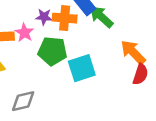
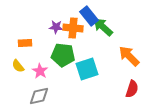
pink star: (24, 33) -> (40, 71), moved
red semicircle: (140, 74) -> (132, 89), moved

